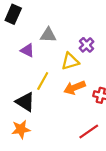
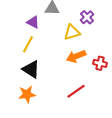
yellow line: (43, 81) -> (28, 44), moved
red line: (89, 131) -> (76, 91), moved

